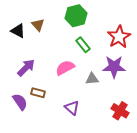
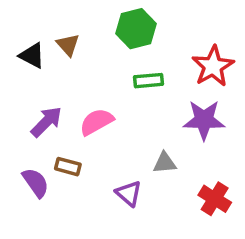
green rectangle: (83, 45) -> (148, 81), turned -56
pink semicircle: (65, 68) -> (97, 122), moved
gray triangle: (92, 79) -> (165, 163), moved

